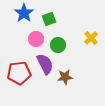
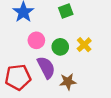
green square: (49, 19) -> (66, 11), moved
yellow cross: (91, 38) -> (84, 45), moved

